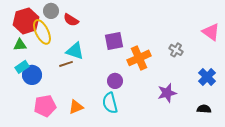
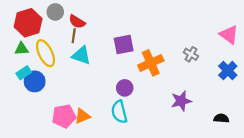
yellow ellipse: (42, 32) -> (45, 53), moved
brown line: (66, 64) -> (74, 36), moved, turned -64
blue cross: (207, 77) -> (228, 71), moved
pink pentagon: (45, 106) -> (64, 116), moved

